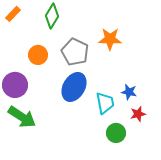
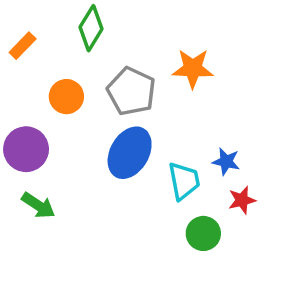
orange rectangle: (13, 14) -> (23, 46), moved
green arrow: (22, 117) -> (38, 205), size x0.7

